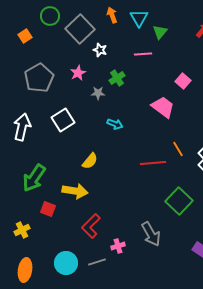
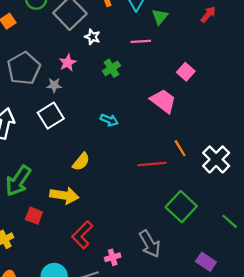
gray star: (98, 93) -> (54, 85), moved

